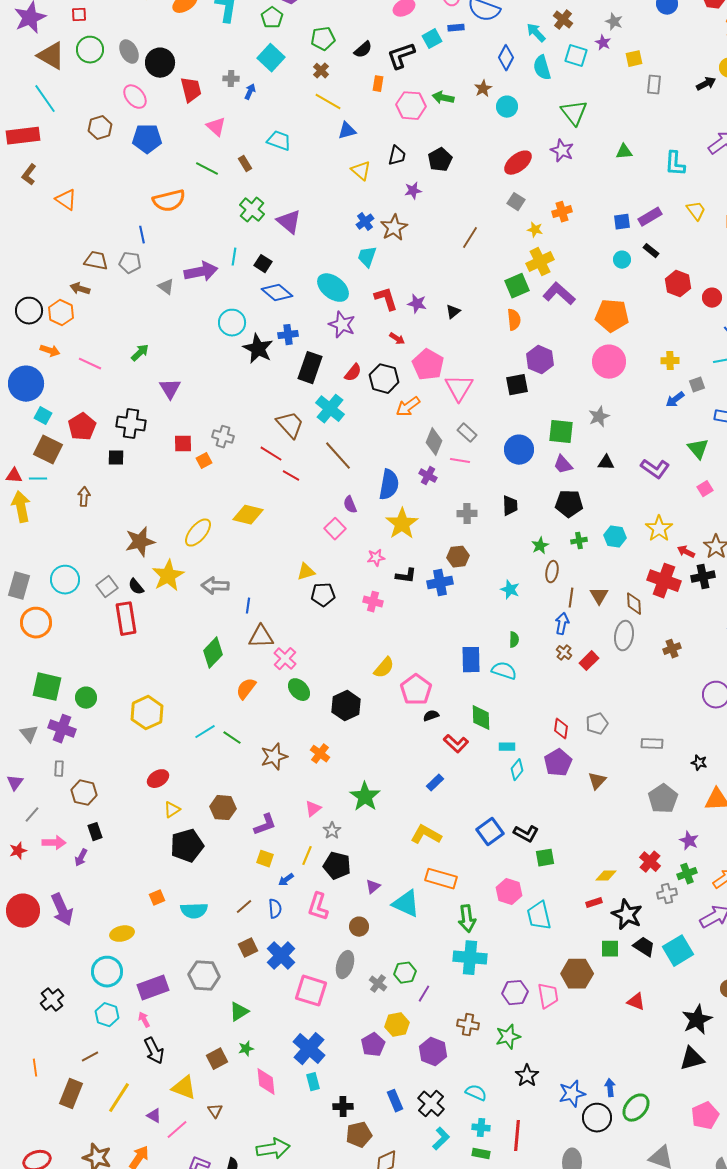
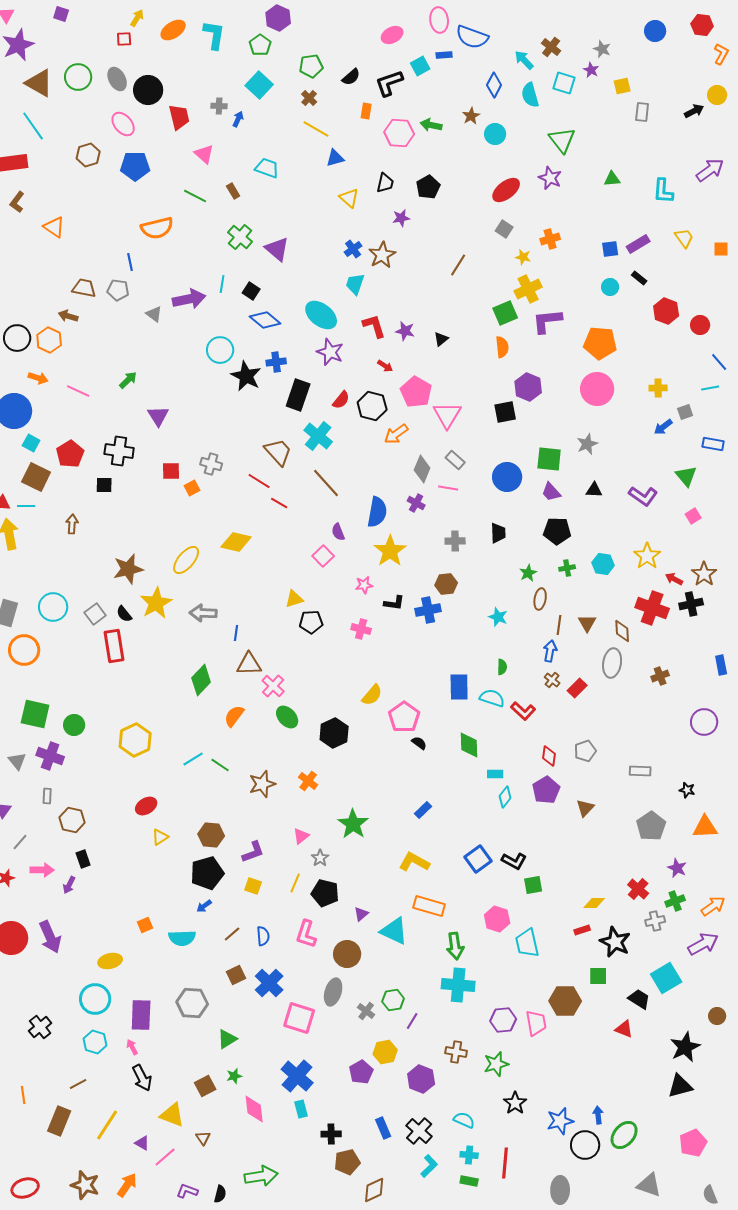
red square: (79, 15) -> (124, 39), moved
purple L-shape: (559, 294) -> (547, 321), turned -48
black semicircle: (431, 716) -> (419, 743), turned 56
red L-shape: (456, 744) -> (523, 711), moved
black pentagon: (187, 846) -> (207, 873), moved
blue arrow: (286, 880) -> (204, 906), moved
brown circle: (359, 927) -> (347, 954), size x1.4
black trapezoid: (644, 947) -> (639, 999), moved
purple rectangle: (153, 988) -> (141, 1015), turned -68

